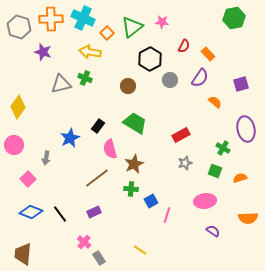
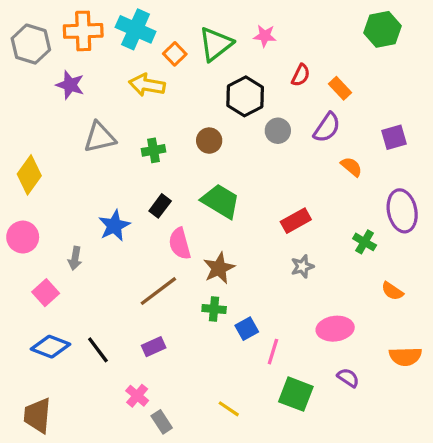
green cross: (85, 78) -> (154, 150), moved, turned -32
green square: (215, 171) -> (296, 394), moved, size x1.5
orange semicircle: (240, 178) -> (392, 291), turned -128

